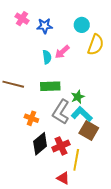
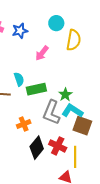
cyan semicircle: (47, 57) -> (19, 79), moved
orange cross: (31, 118) -> (24, 124), turned -32
red cross: (61, 146) -> (58, 146), turned -30

